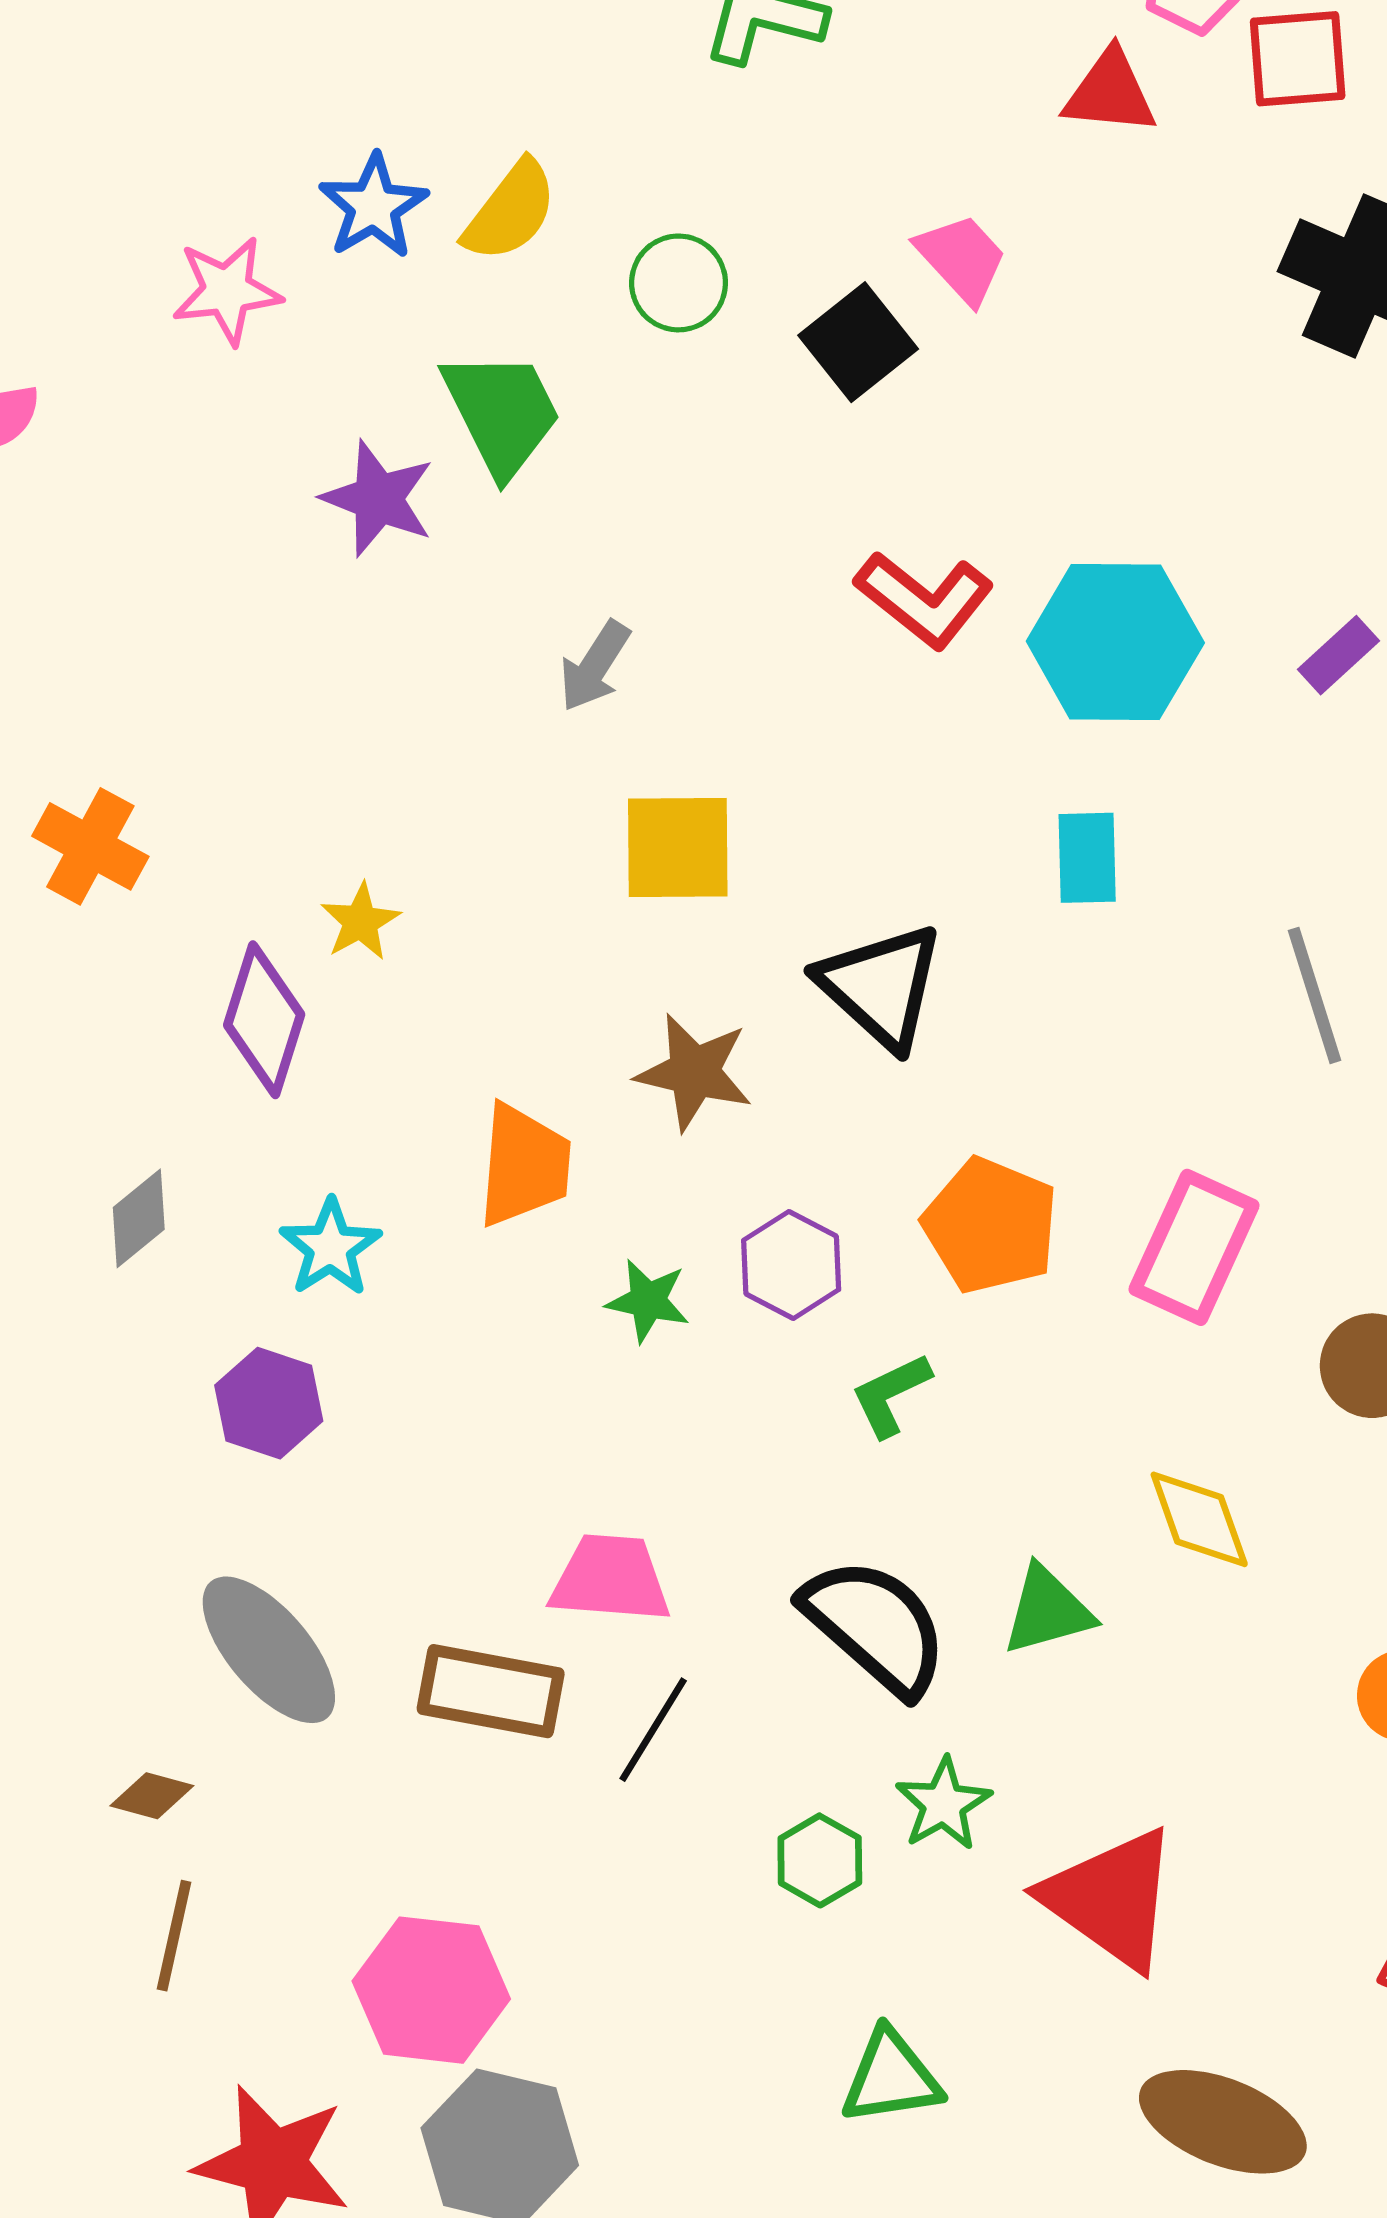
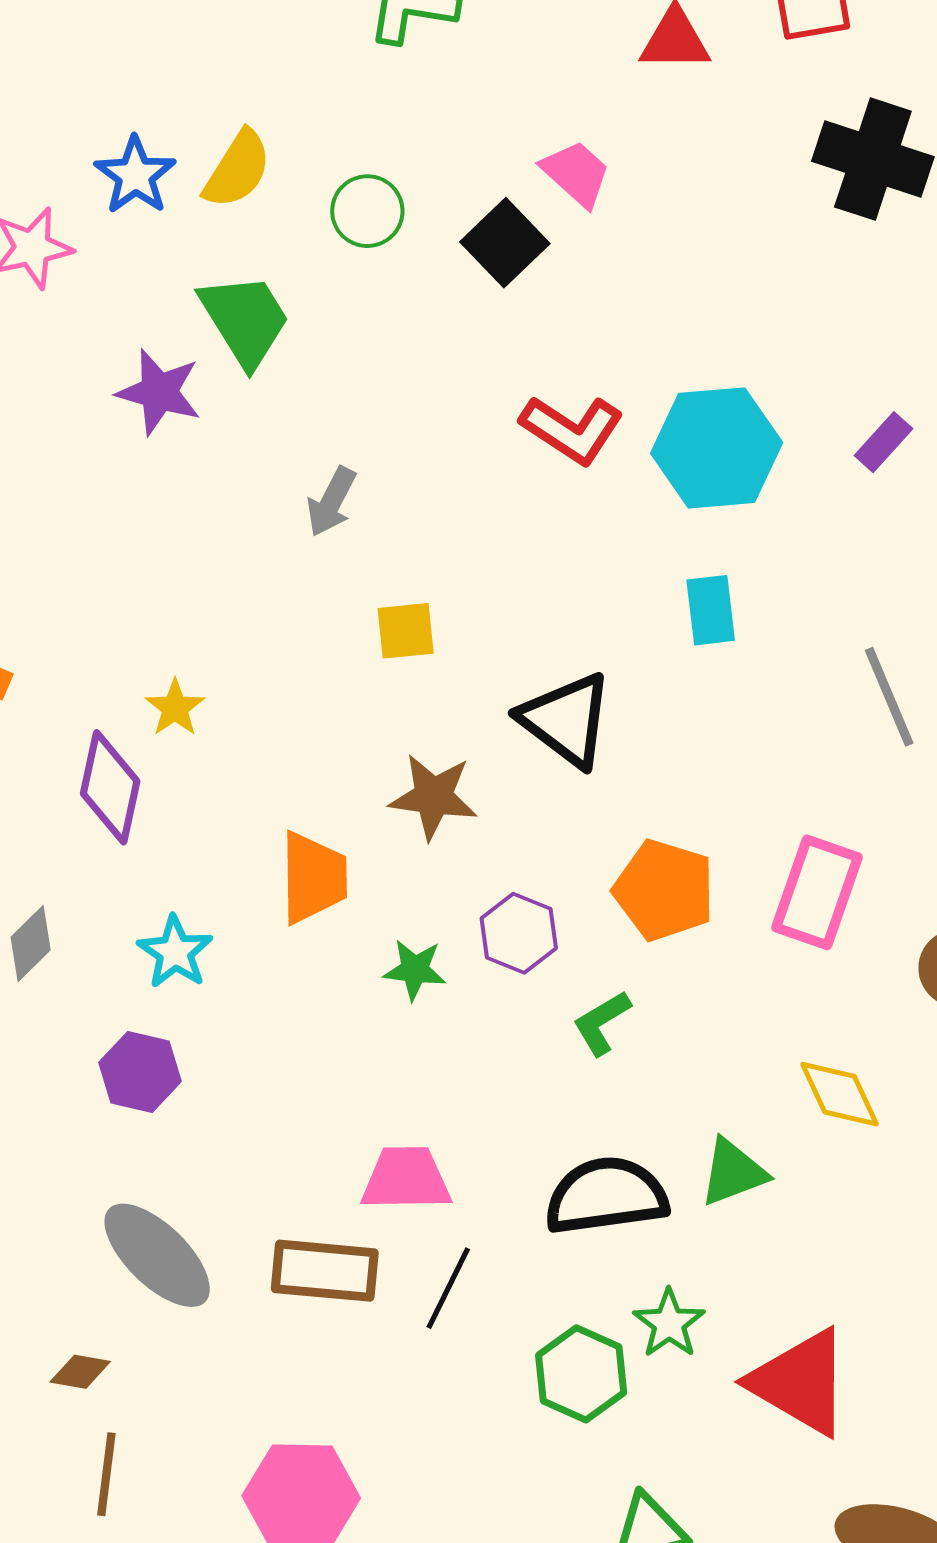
yellow square: (678, 848) -> (406, 631), size x0.7
black semicircle: (875, 1626) -> (606, 1196), turned -44
green hexagon: (820, 1860) -> (581, 1374), size x1.4

